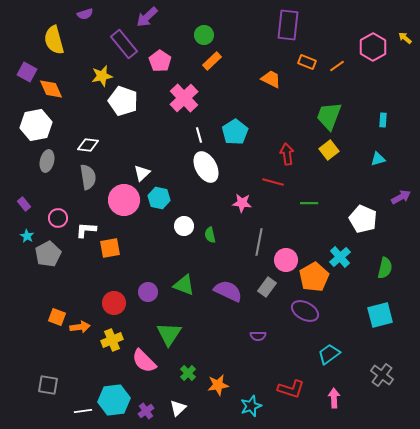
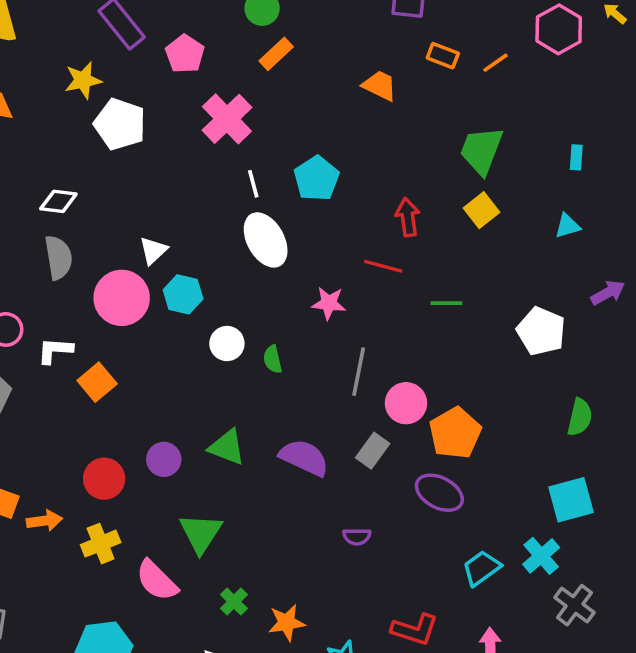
orange square: (110, 248) -> (97, 382), turned -30
cyan cross: (340, 257) -> (541, 556), moved

